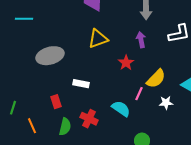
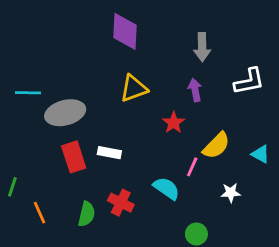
cyan line: (24, 19) -> (28, 93), moved
red rectangle: (56, 102) -> (74, 157), moved, size x1.5
white star: (166, 103) -> (231, 193), moved

